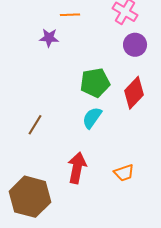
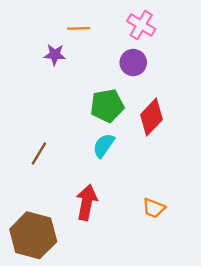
purple circle: (135, 45) -> (133, 63), moved
orange trapezoid: (124, 173) -> (154, 208), moved, turned 40

